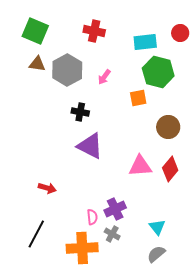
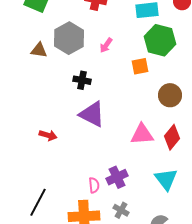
brown triangle: (37, 64) -> (39, 50), moved
red arrow: (47, 188) -> (48, 135), moved
cyan triangle: (157, 227) -> (166, 179), moved, size x1.4
gray cross: (112, 234) -> (121, 210), moved

